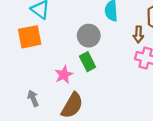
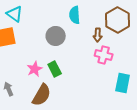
green rectangle: (88, 62) -> (55, 69), moved

